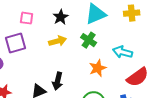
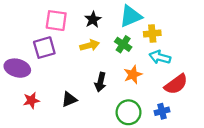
yellow cross: (132, 13) -> (152, 33), moved
pink square: (27, 18) -> (56, 21), size x1.5
black arrow: (58, 81) -> (100, 82), moved

